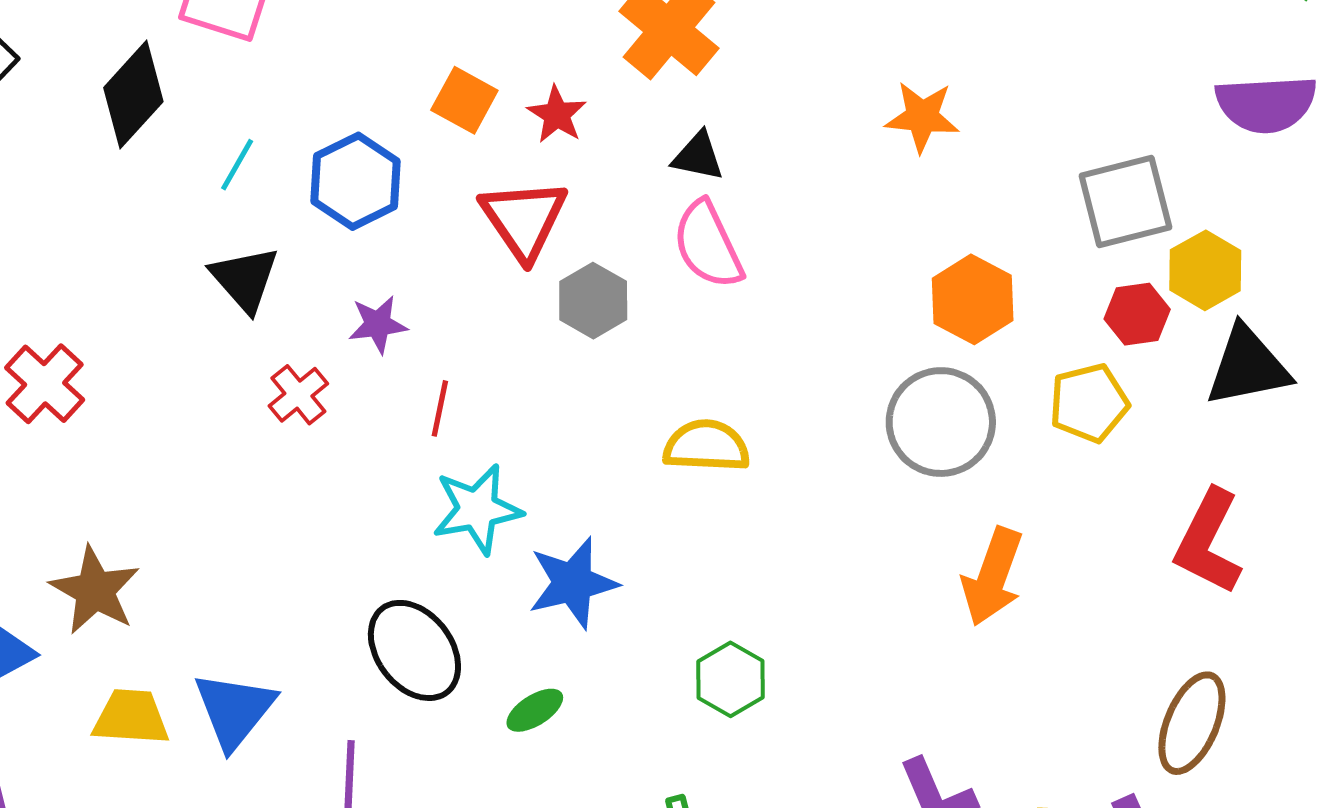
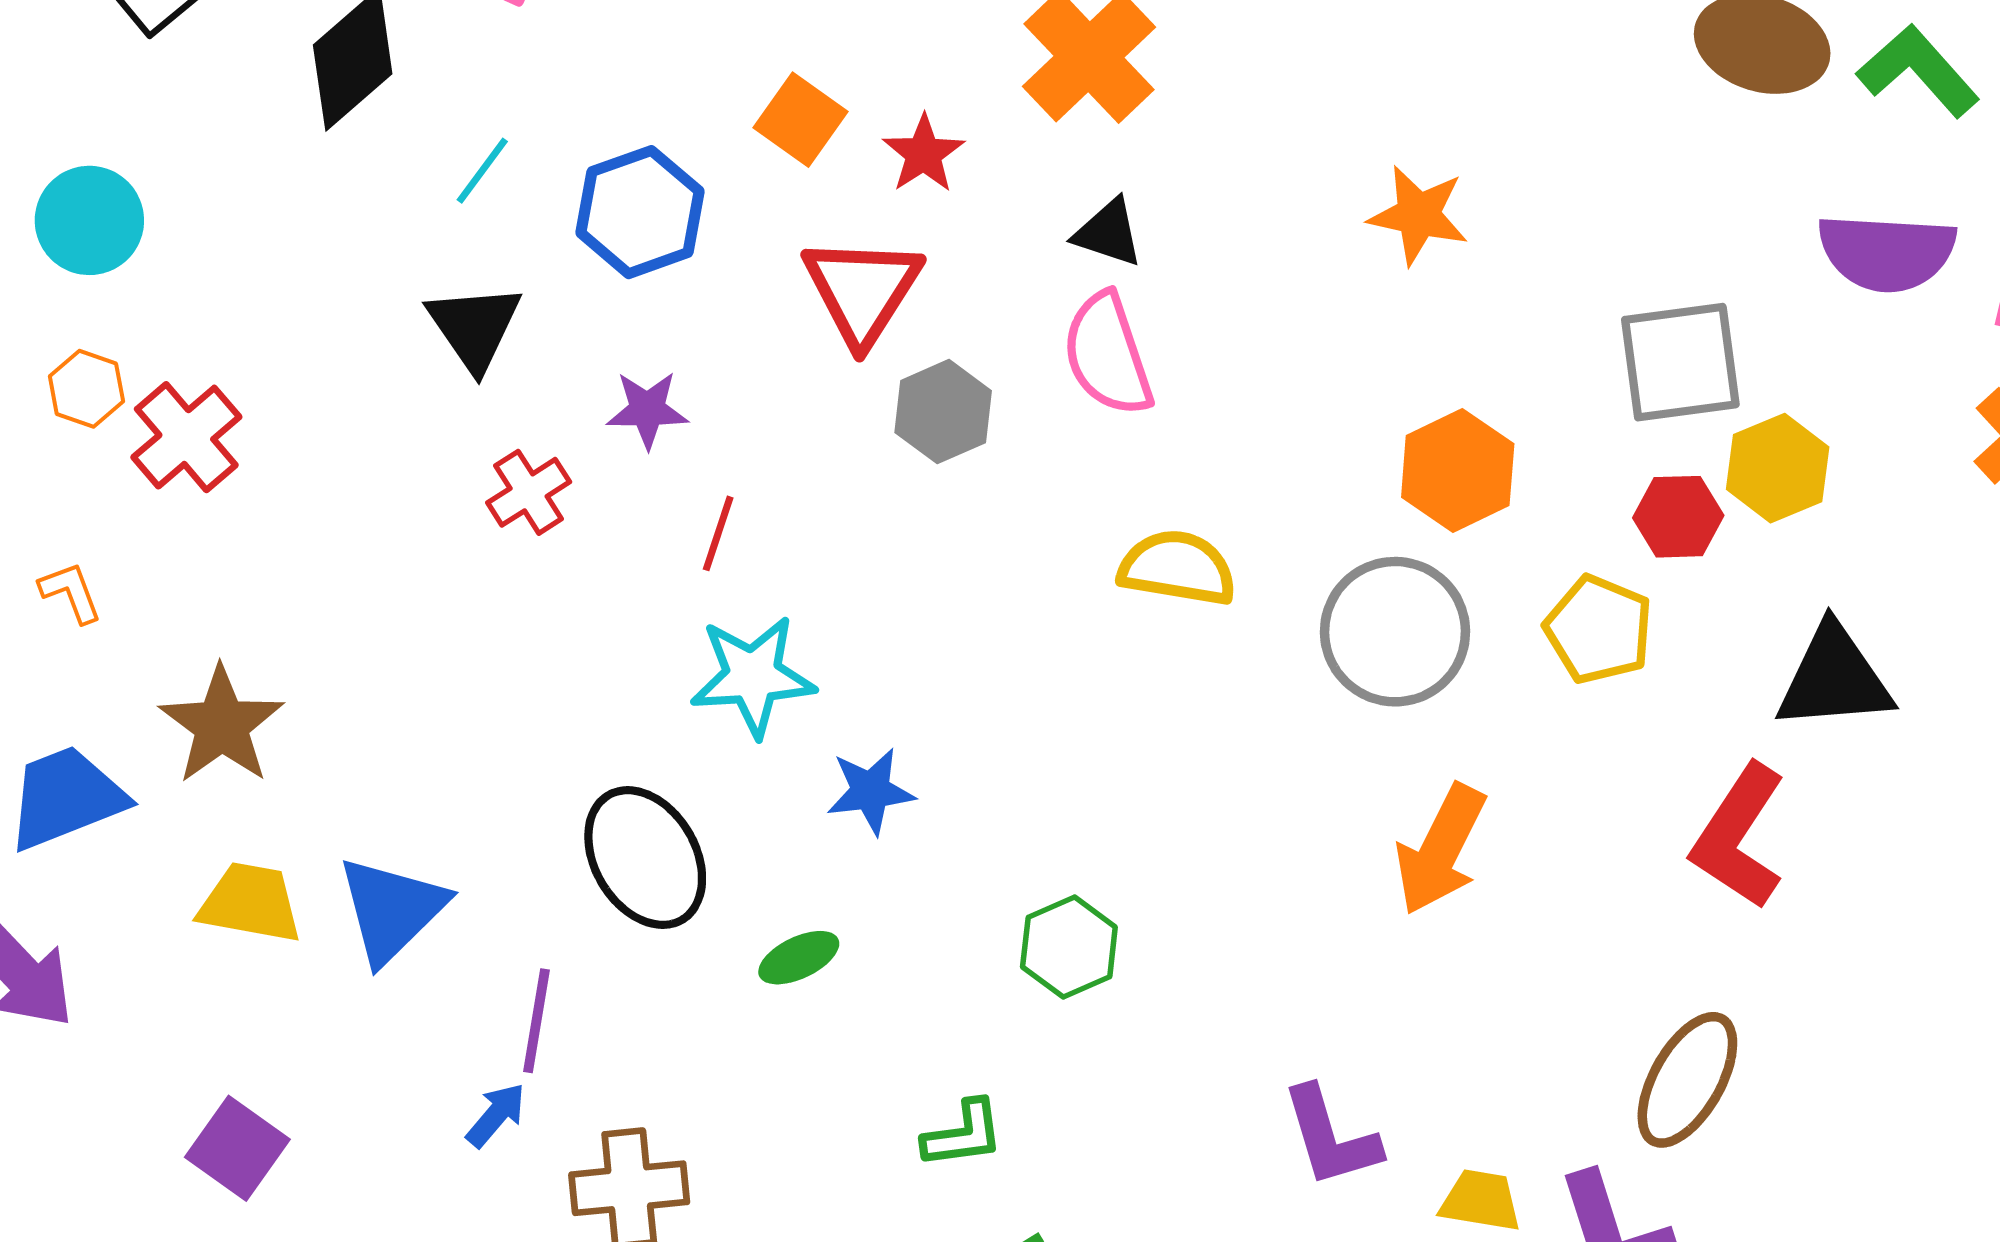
black triangle: (1248, 366) -> (1834, 678), moved
yellow pentagon: (1089, 403) -> (1599, 629), turned 30
yellow semicircle: (706, 446) -> (1177, 568), moved
blue star: (573, 583) -> (871, 791), size x0.7

